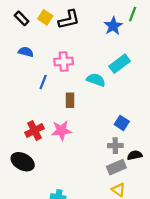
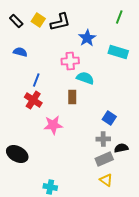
blue star: (113, 26) -> (87, 38), moved
pink cross: (64, 62) -> (70, 61), moved
cyan rectangle: (120, 64) -> (118, 52), moved, turned 54
brown rectangle: (70, 100) -> (72, 97), moved
red cross: (34, 130) -> (33, 100), moved, turned -30

